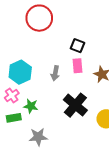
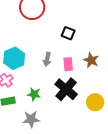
pink rectangle: (77, 66) -> (68, 64), moved
green star: (31, 106) -> (34, 94), moved

